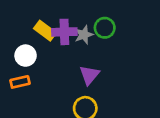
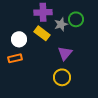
yellow rectangle: (45, 31) -> (42, 33), moved
purple cross: (64, 32) -> (43, 12), moved

